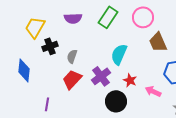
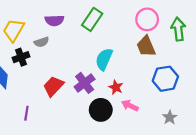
pink circle: (143, 17) -> (147, 19), moved
black cross: (50, 46) -> (21, 57), moved
gray semicircle: (72, 56) -> (41, 42), moved, turned -128
pink arrow: (153, 91) -> (130, 106), moved

